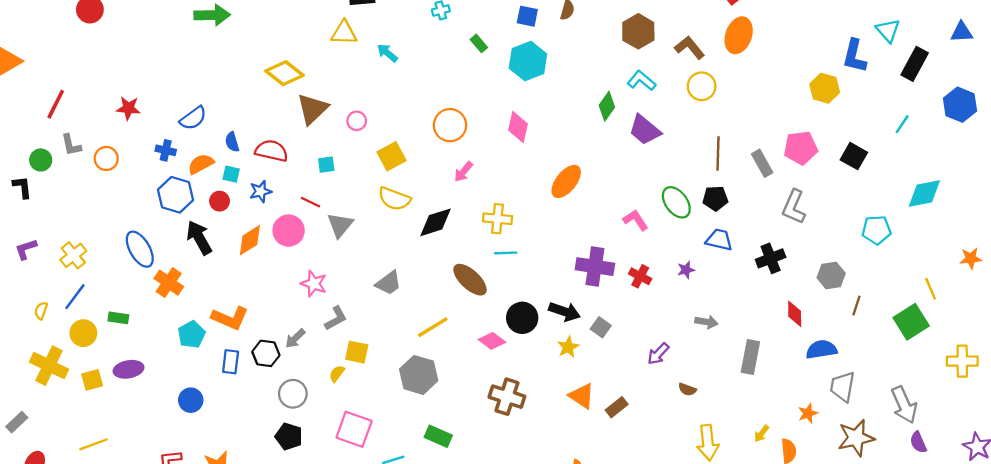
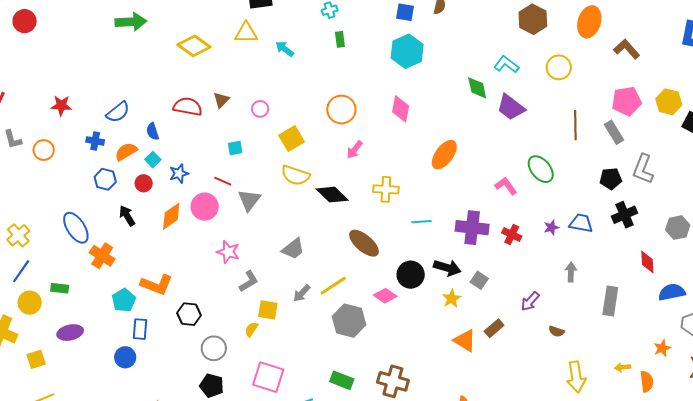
brown hexagon: (638, 31) -> (533, 19), moved
green rectangle: (479, 43) -> (340, 39), moved, turned 35
brown L-shape: (690, 48) -> (627, 49), moved
yellow diamond: (285, 73) -> (194, 46), moved
yellow hexagon: (825, 88) -> (669, 102), moved
green diamond: (607, 106) -> (477, 88), turned -45
brown triangle: (312, 109) -> (221, 100), size x0.6
pink pentagon: (801, 148) -> (627, 101), moved
red semicircle: (272, 151) -> (188, 107), moved
cyan square: (231, 174) -> (153, 160), turned 35
blue hexagon: (176, 195) -> (105, 179), size x0.7
black pentagon: (715, 198) -> (611, 179), moved
black diamond: (436, 222) -> (332, 195), turned 64
black arrow: (199, 238) -> (127, 216), size x0.7
blue trapezoid: (719, 240) -> (581, 223), moved
cyan line: (506, 253) -> (421, 222), moved
gray arrow: (706, 322) -> (571, 272), turned -96
gray arrow: (295, 338) -> (302, 293), moved
blue rectangle: (231, 362) -> (140, 329), moved
gray hexagon: (419, 375) -> (349, 321), moved
yellow square: (92, 380) -> (36, 359), moved
brown cross: (507, 397) -> (393, 381), moved
brown rectangle: (617, 407) -> (494, 328), moved
yellow arrow: (762, 434) -> (623, 367), turned 49

